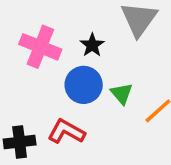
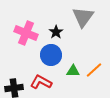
green triangle: (122, 94) -> (73, 71), moved, turned -48

